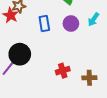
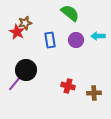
cyan arrow: (93, 19) -> (98, 36), turned 56
red cross: (63, 71) -> (68, 86), turned 32

